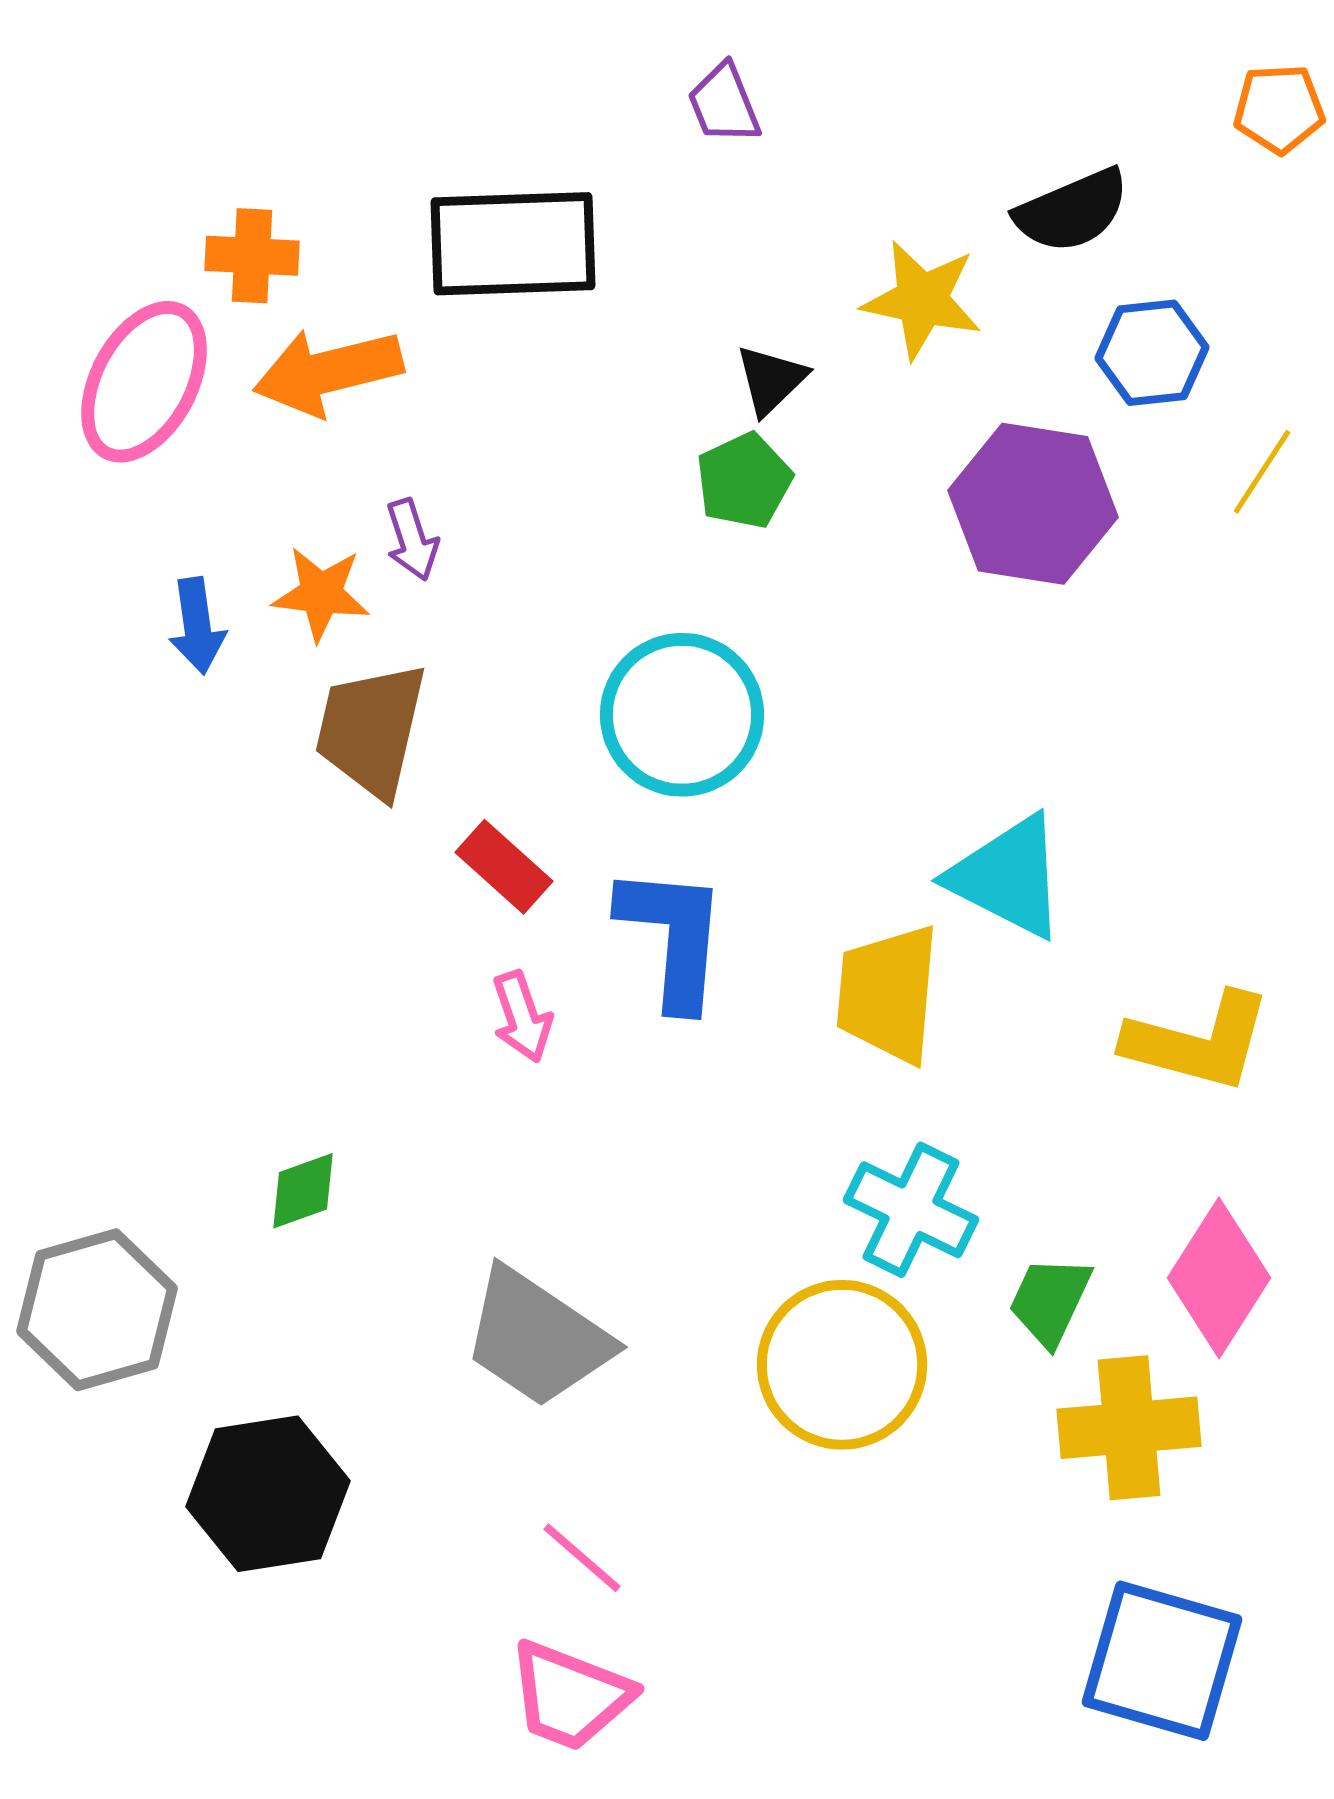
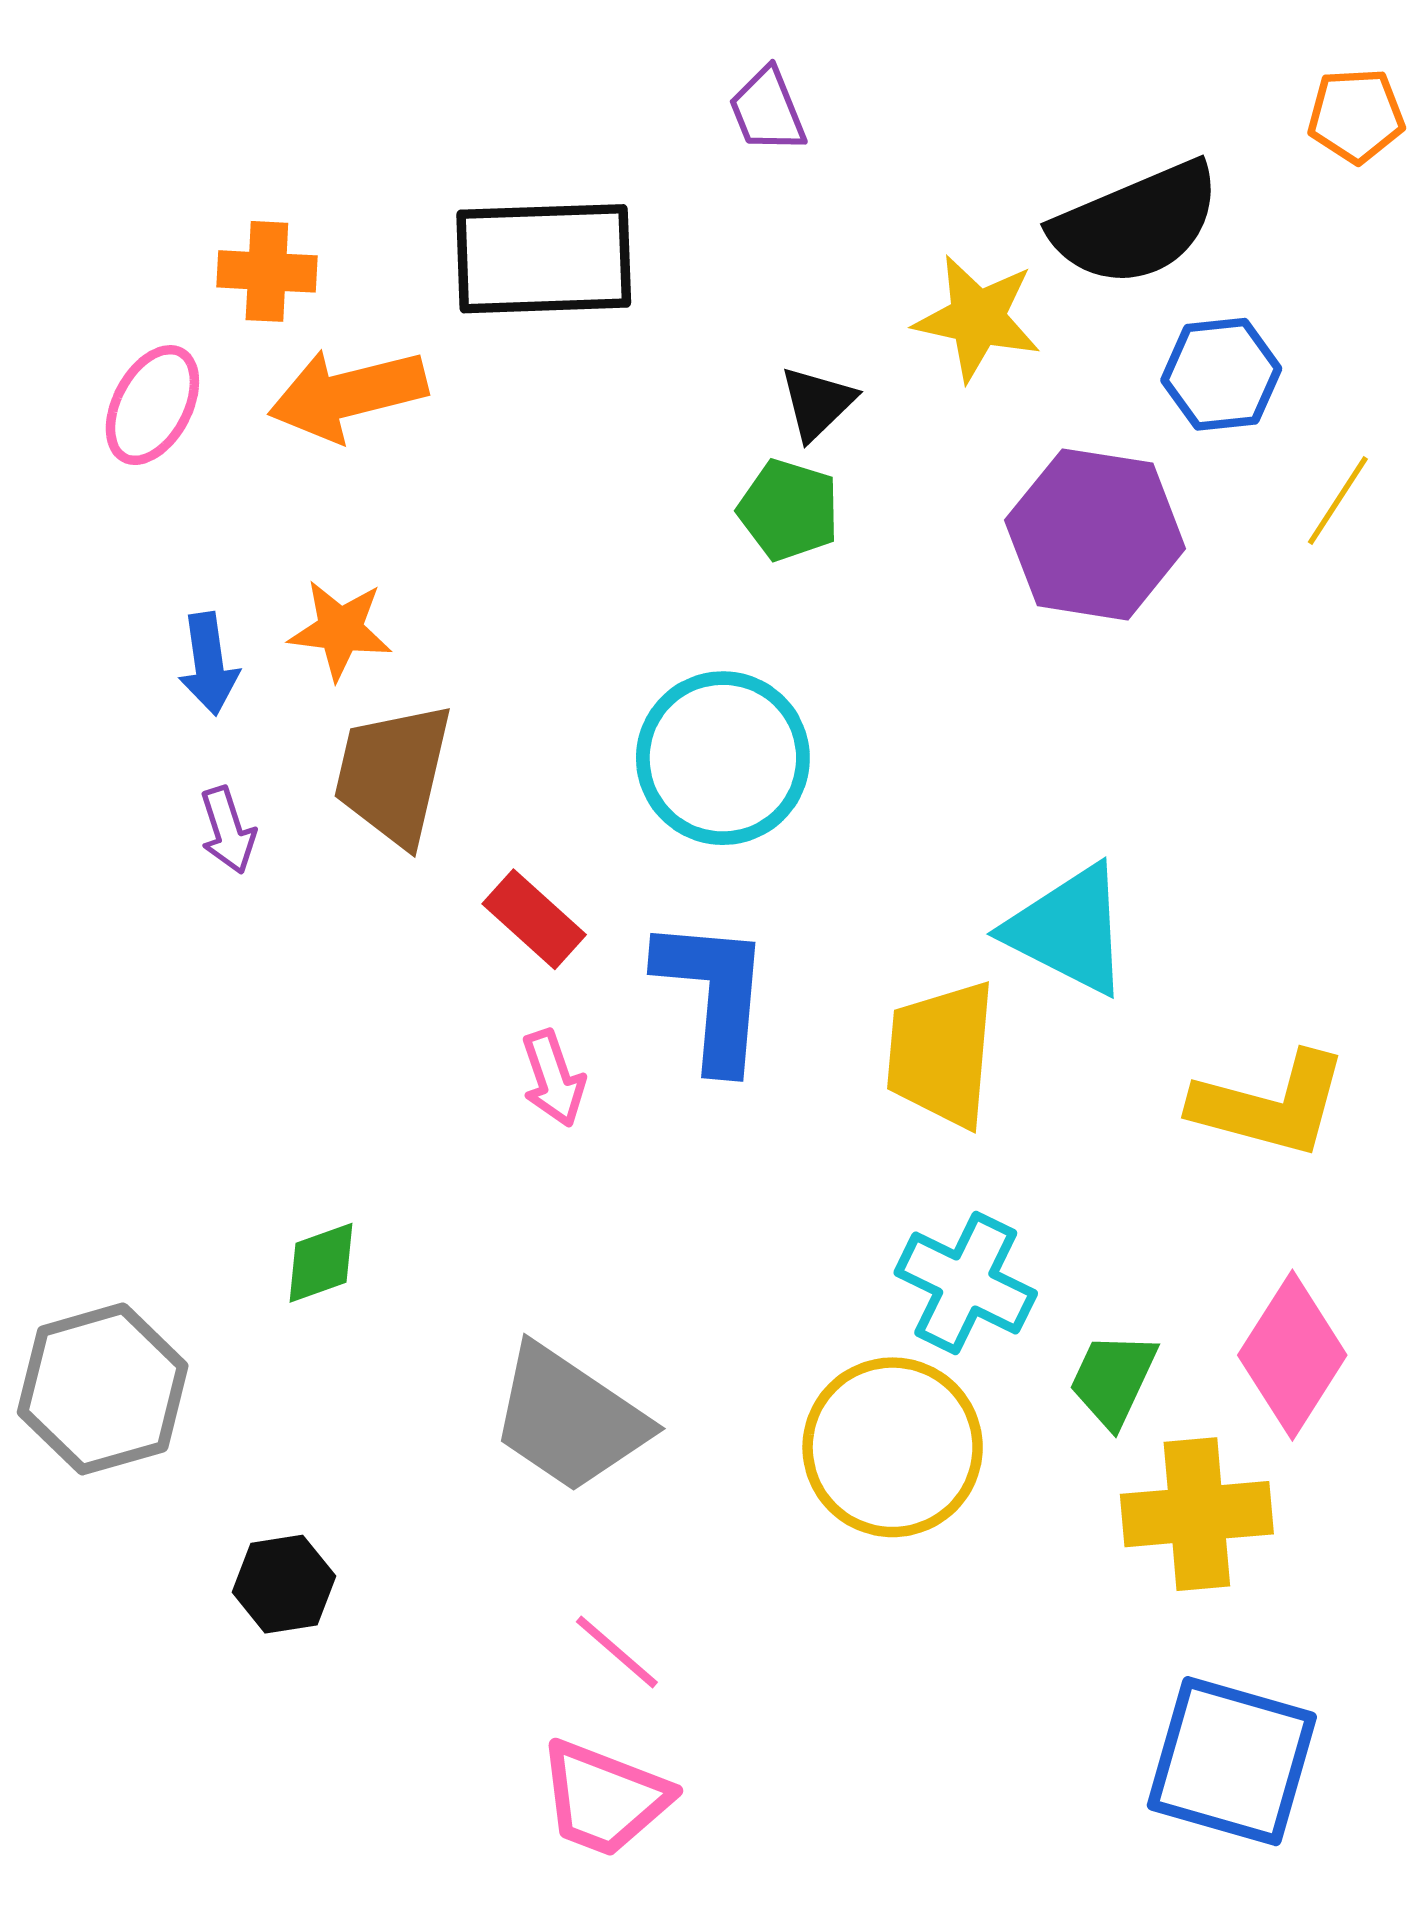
black semicircle: (1072, 211) -> (1136, 224), size x1.4
pink ellipse: (144, 382) -> (152, 405), size x0.7
green pentagon: (744, 481) -> (789, 510), turned -30
purple arrow: (412, 540) -> (228, 830), moved
black hexagon: (268, 1494) -> (284, 1584), size x0.6

